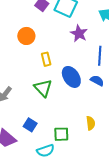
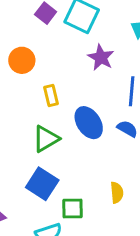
green triangle: (43, 88) -> (46, 139), turned 42
blue square: (30, 125) -> (42, 184), moved, size x1.5

